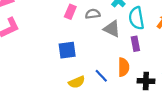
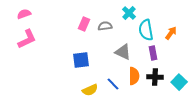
gray triangle: (112, 29) -> (123, 52), moved
purple rectangle: (135, 44) -> (153, 53), moved
black cross: (146, 81) -> (155, 77), moved

